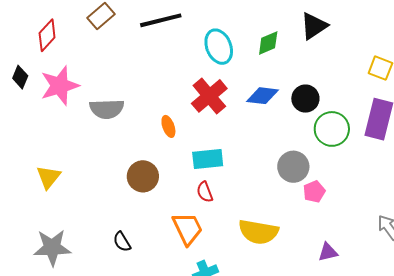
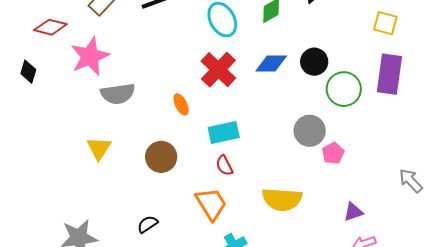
red diamond: (47, 35) -> (50, 27), turned 68
pink star: (60, 86) -> (90, 56), moved
yellow triangle: (48, 177) -> (99, 148), moved
black semicircle: (122, 242) -> (148, 224), turned 95

